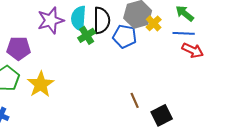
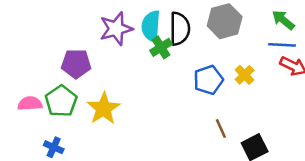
yellow cross: (154, 23) -> (245, 75), moved
blue pentagon: (125, 36) -> (208, 80), moved, turned -30

